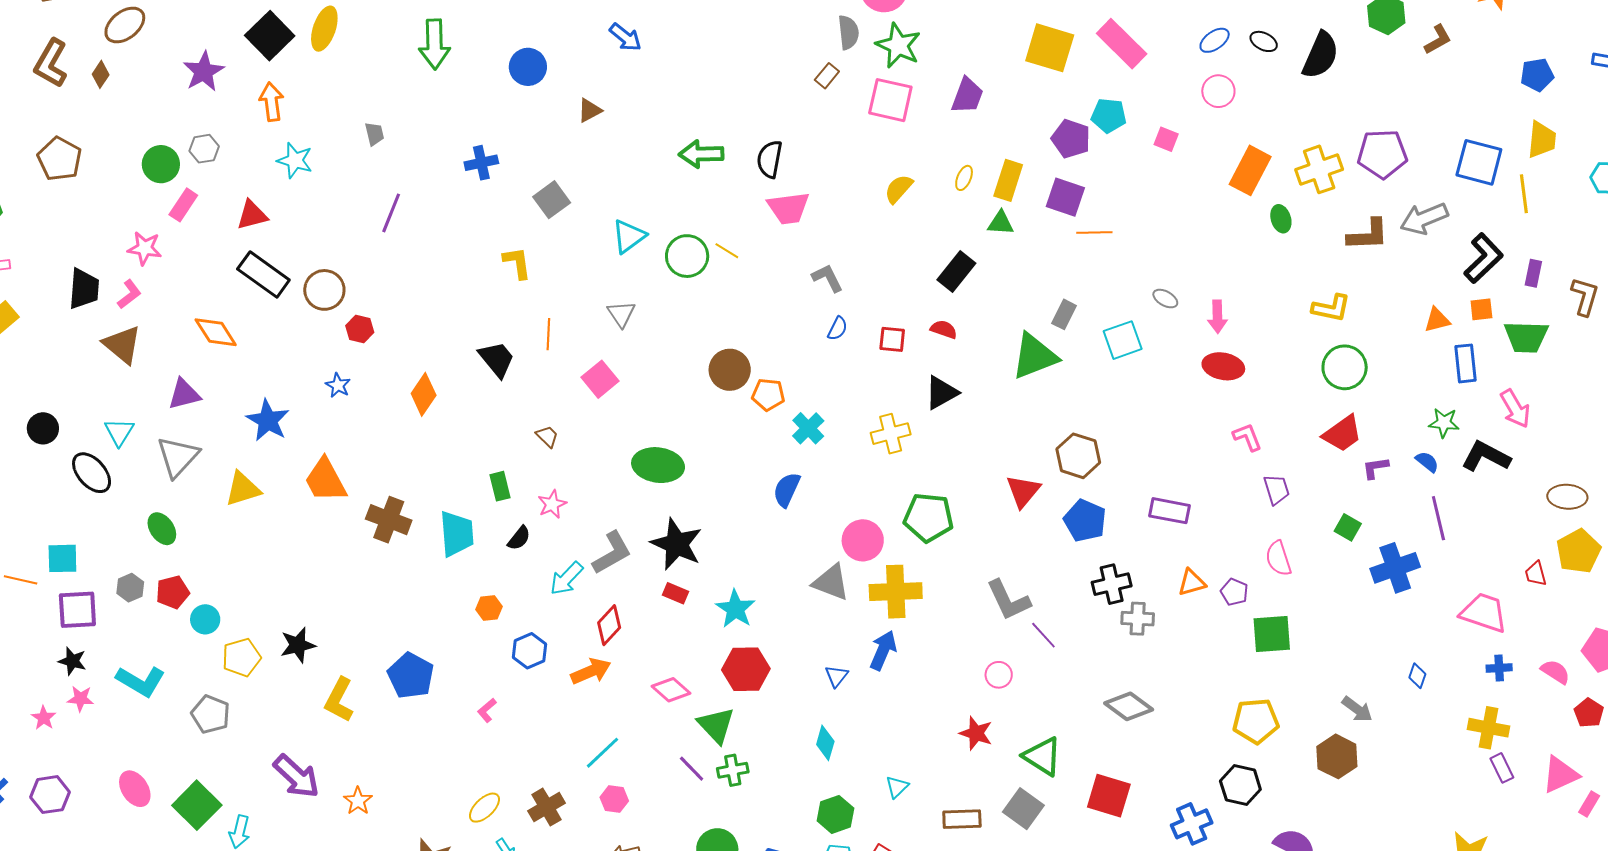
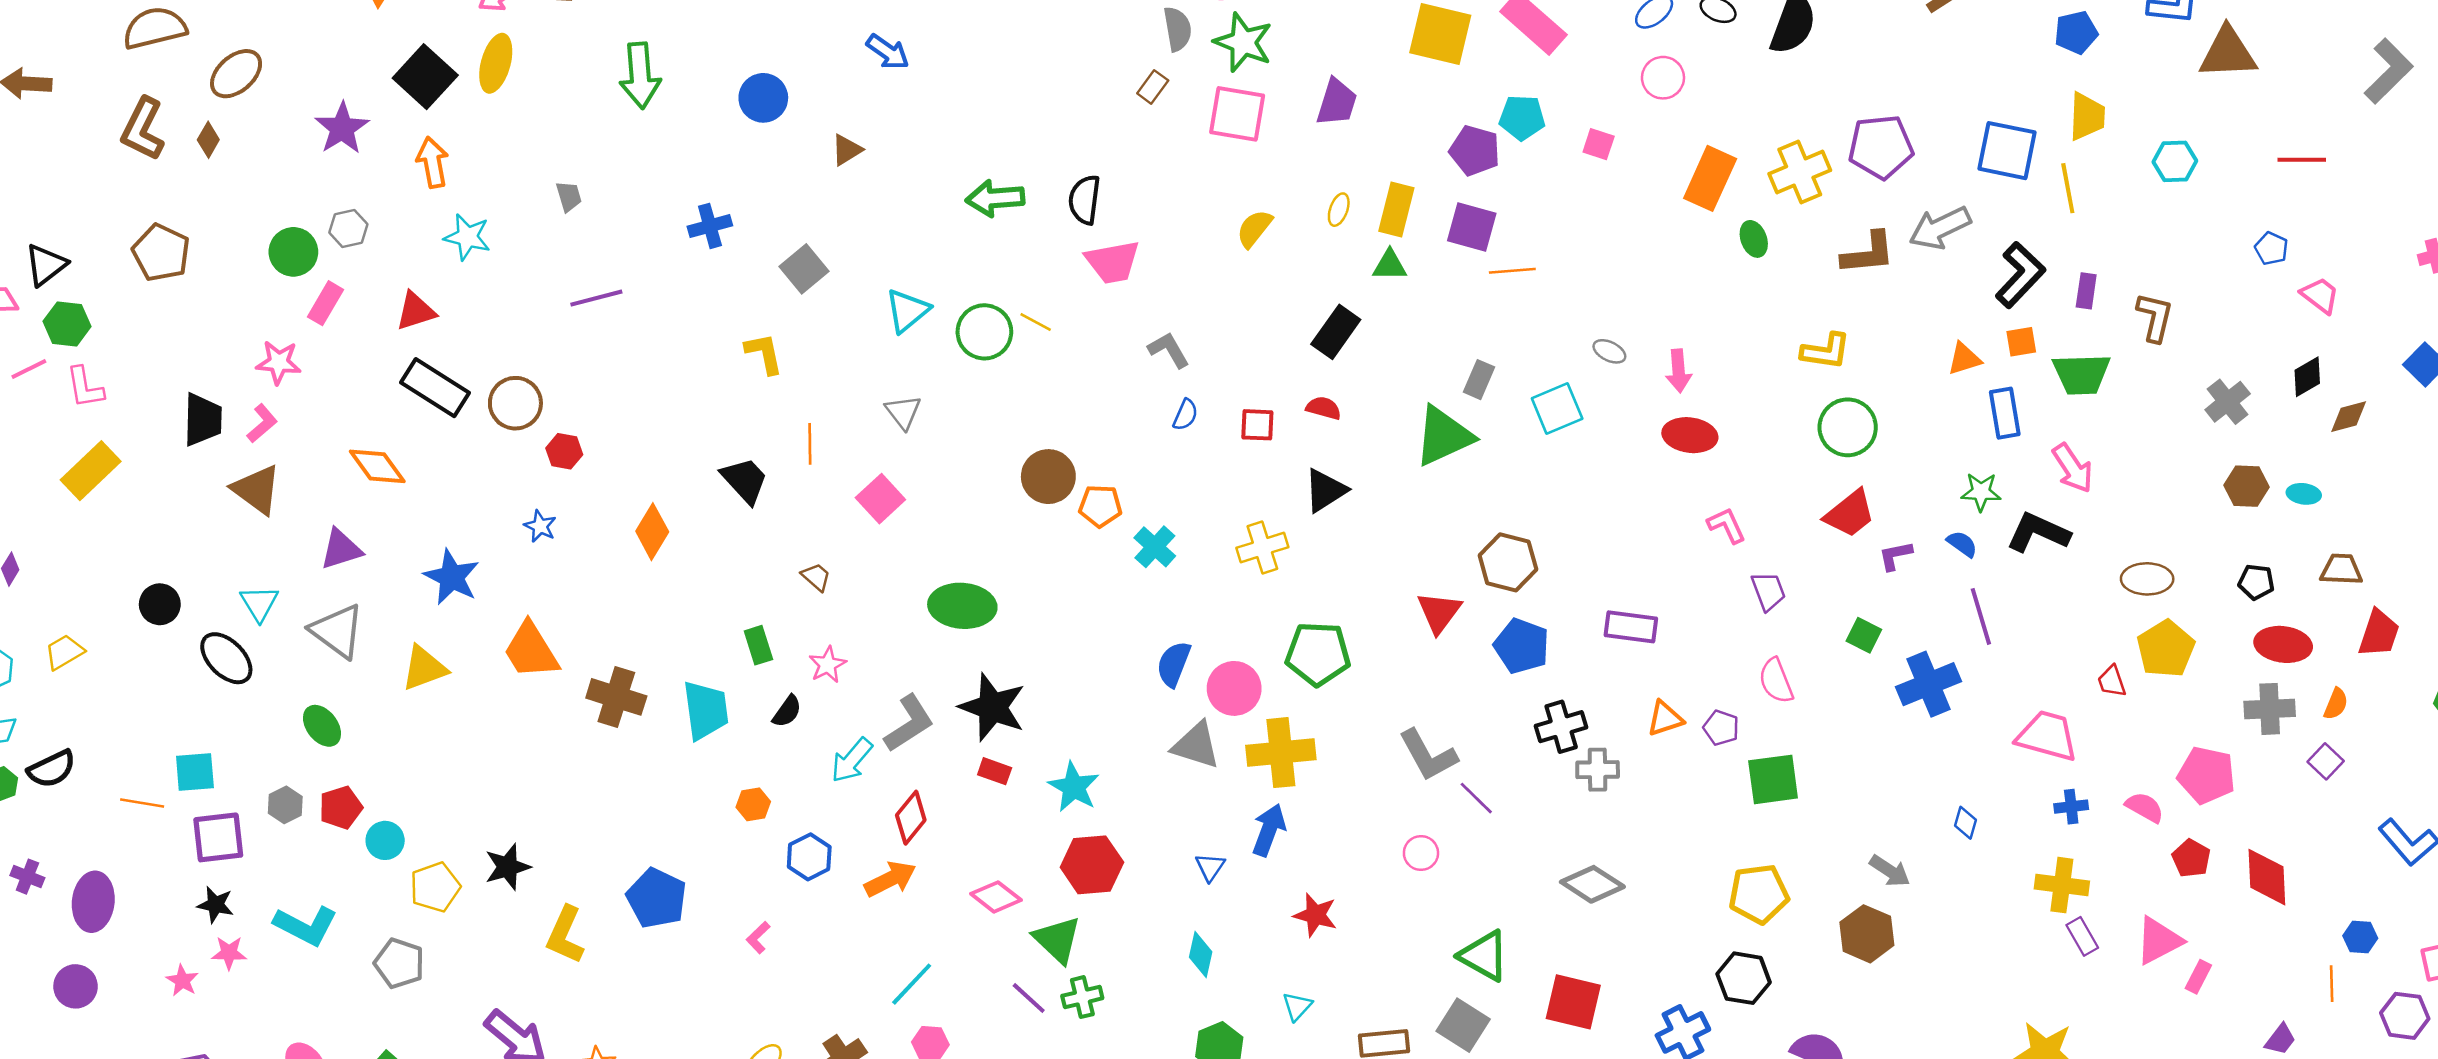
purple line: (391, 213) -> (596, 298), turned 57
gray triangle: (178, 457) -> (337, 631), turned -33
blue semicircle: (787, 490) -> (1174, 664), moved
red star: (976, 733) -> (1315, 915), moved

